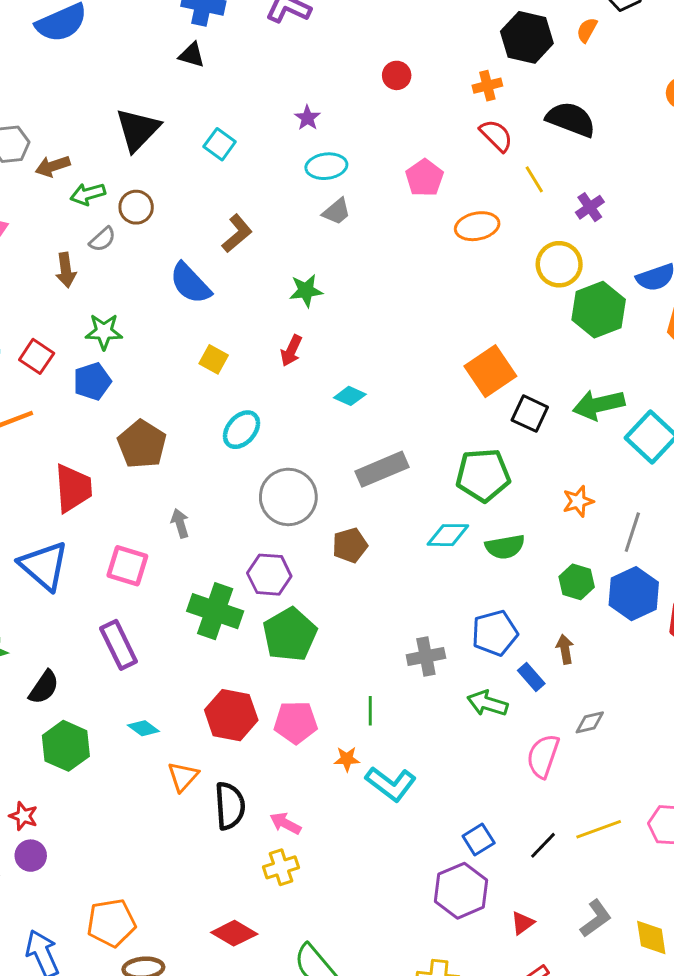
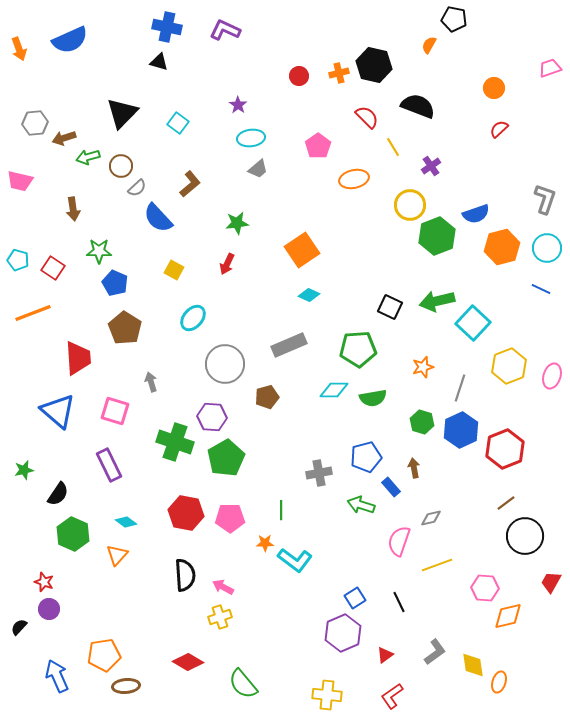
black hexagon: (527, 37) -> (374, 65), moved
orange cross: (487, 86) -> (339, 73), moved
gray semicircle: (102, 239) -> (137, 188), moved
orange square: (490, 371) -> (302, 250), moved
blue pentagon: (92, 381) -> (115, 283), moved, turned -30
cyan diamond: (350, 396) -> (309, 295), moved
orange triangle: (183, 777) -> (117, 555), moved
yellow line: (599, 829) -> (437, 565), moved
black line: (543, 845) -> (399, 602), turned -70

